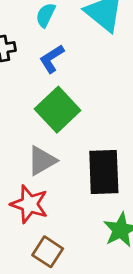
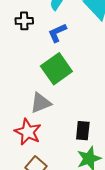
black rectangle: (104, 172) -> (83, 131), moved, size x0.6

